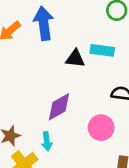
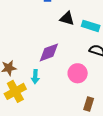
cyan rectangle: (102, 50) -> (91, 26), moved

